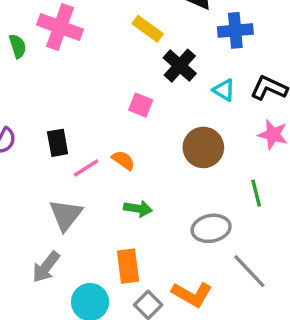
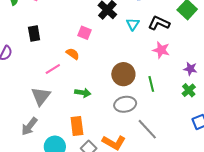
cyan triangle: (224, 90) -> (133, 24), turned 32
black rectangle: (58, 143) -> (34, 34), moved
brown circle: (203, 147) -> (123, 74), moved
orange semicircle: (123, 160) -> (73, 54), moved

